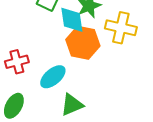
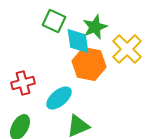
yellow cross: (121, 28) -> (127, 49), turned 32

